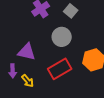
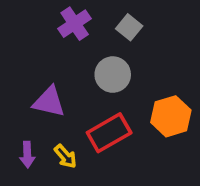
purple arrow: (13, 71) -> (27, 155), moved
yellow arrow: (28, 81) -> (65, 156), moved

